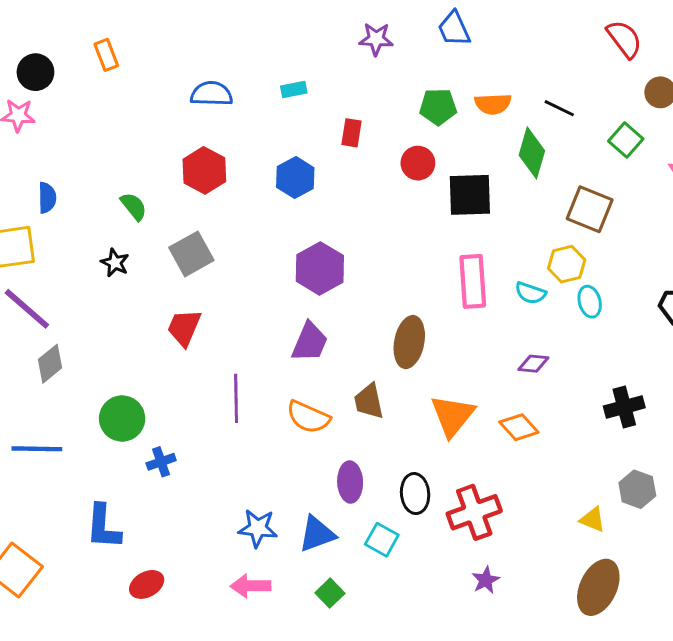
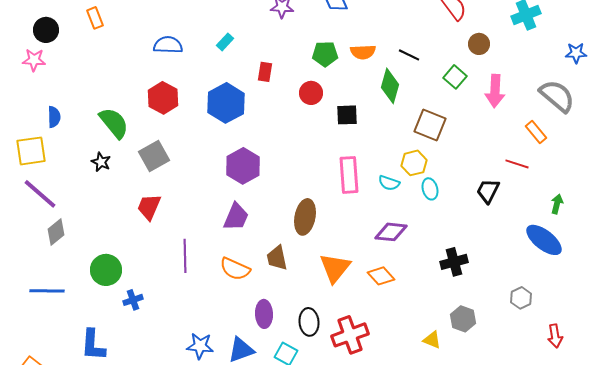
cyan rectangle: (294, 89) -> (225, 42), turned -36
blue hexagon: (295, 178) -> (226, 103), size x1.4
black square: (470, 195) -> (347, 115), size x0.7
green semicircle: (134, 206) -> (114, 123), size x1.6
purple diamond: (533, 364) -> (391, 232), size x1.5

